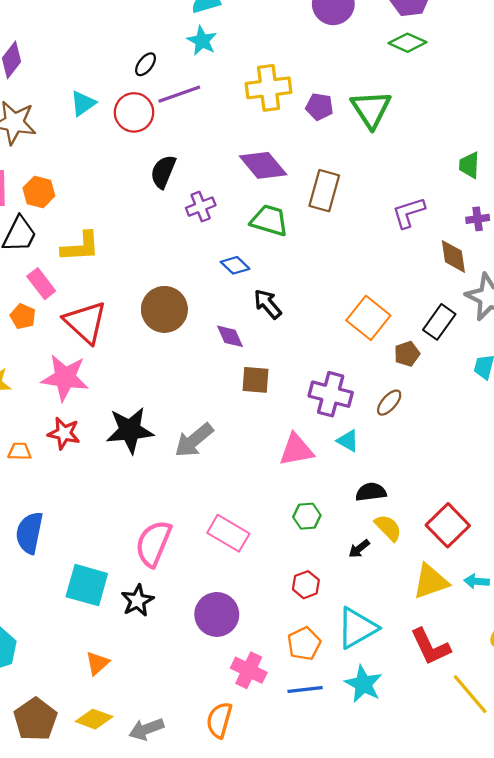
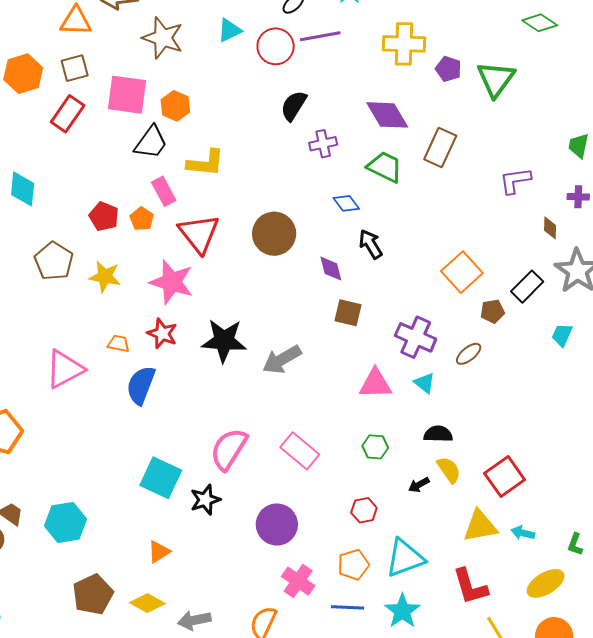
brown diamond: (453, 256) -> (550, 228), size x0.7
blue semicircle: (29, 533) -> (141, 385), moved

